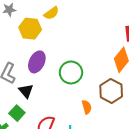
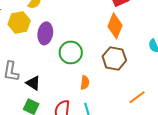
purple ellipse: (37, 62) -> (45, 33), moved
orange semicircle: (87, 107) -> (85, 83), moved, turned 40

